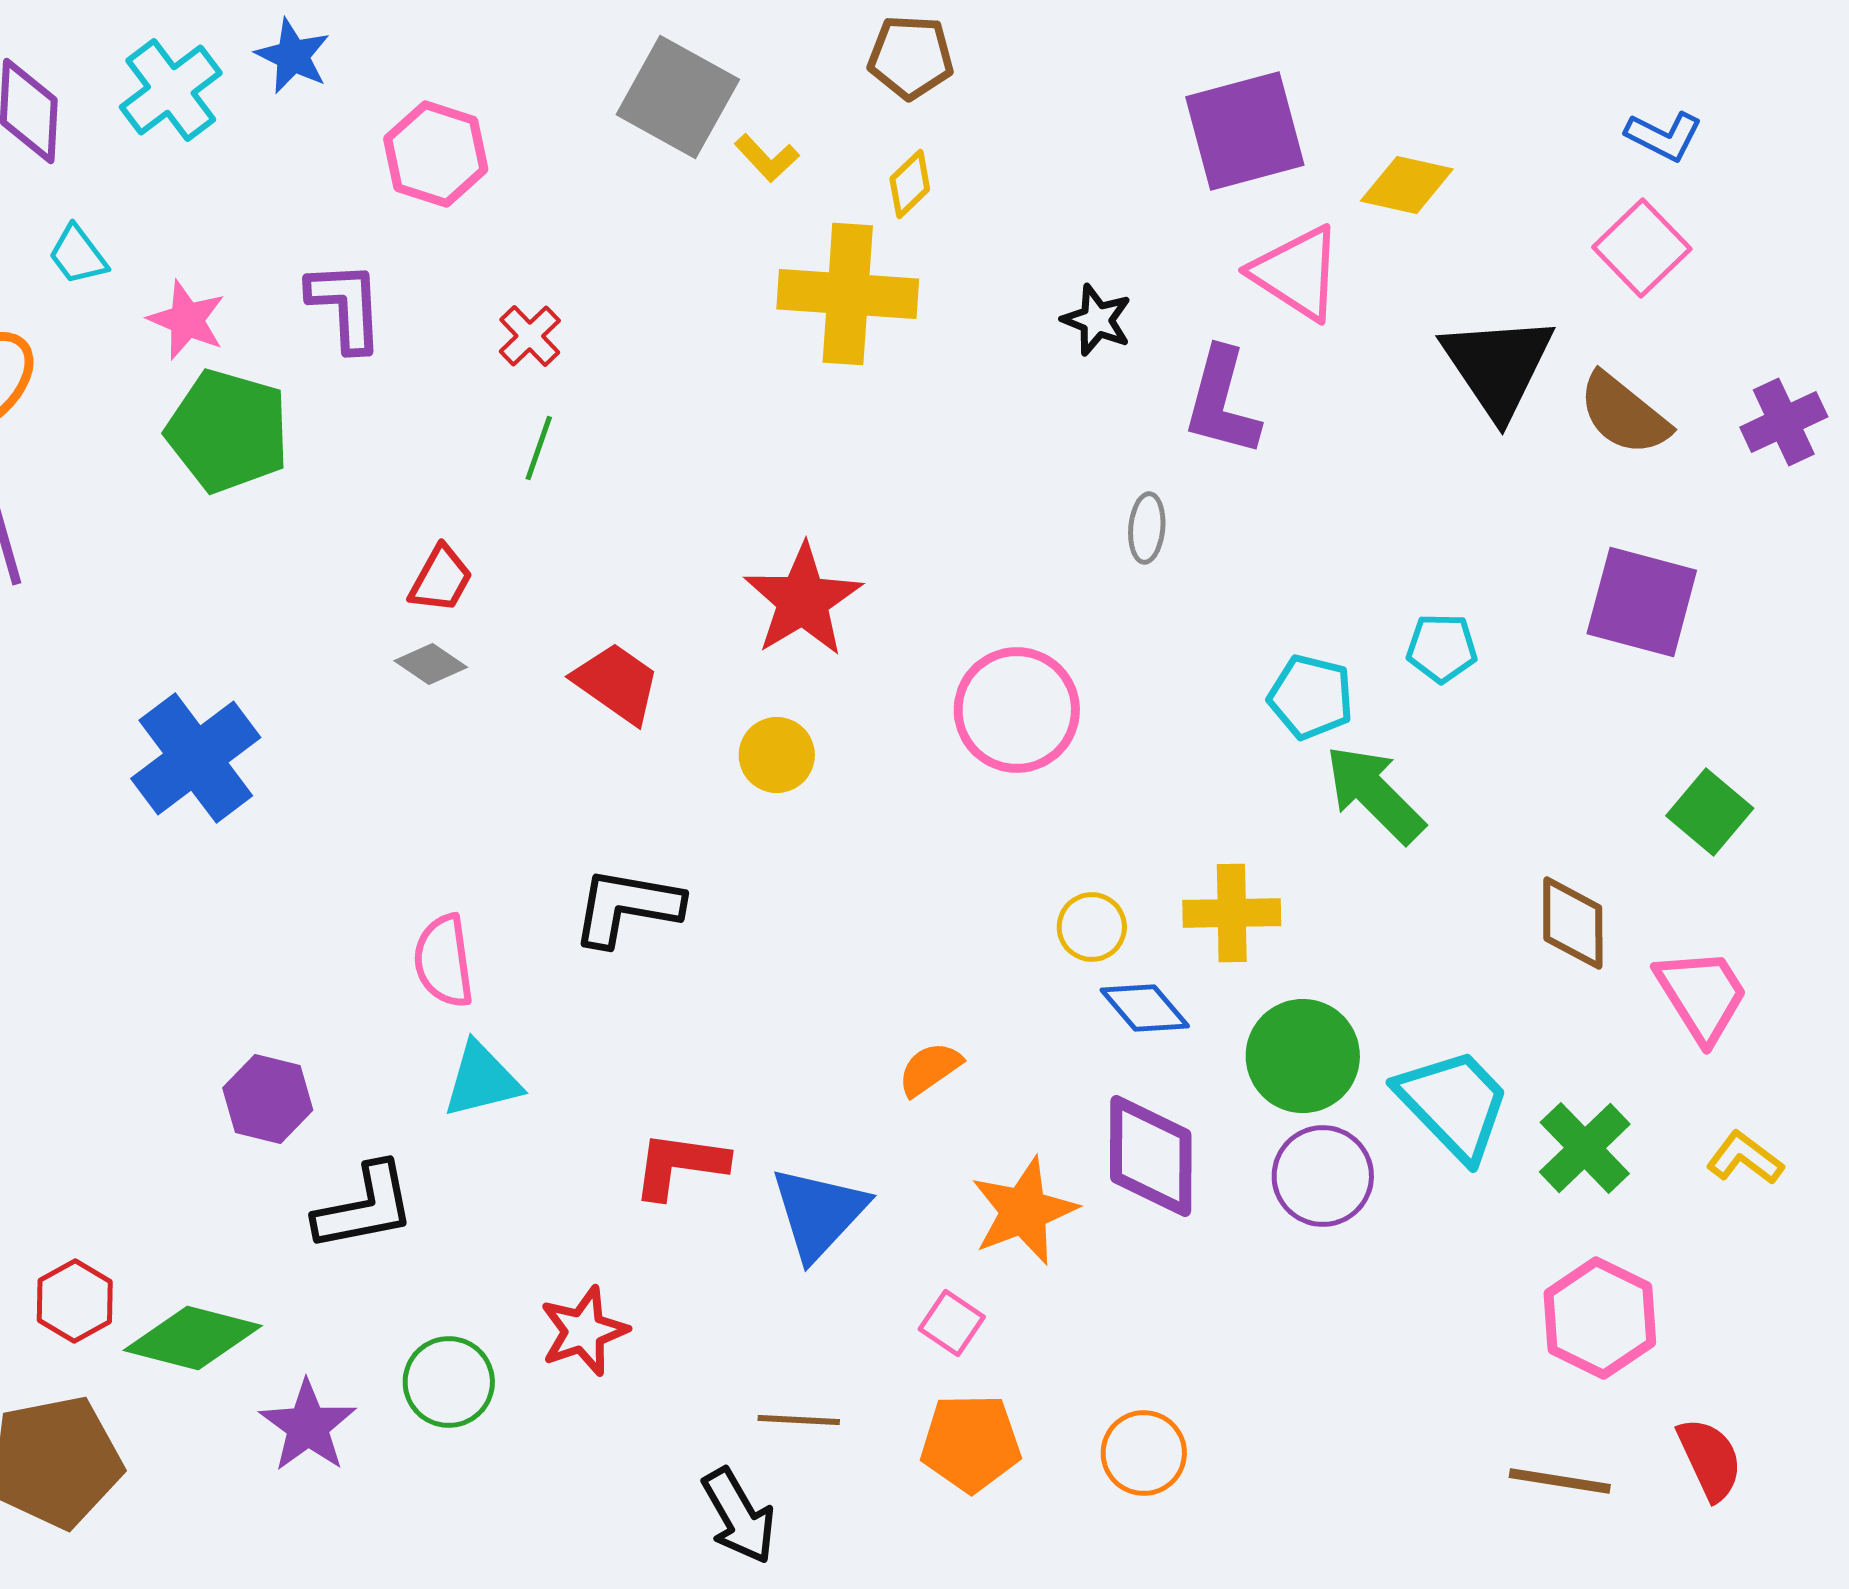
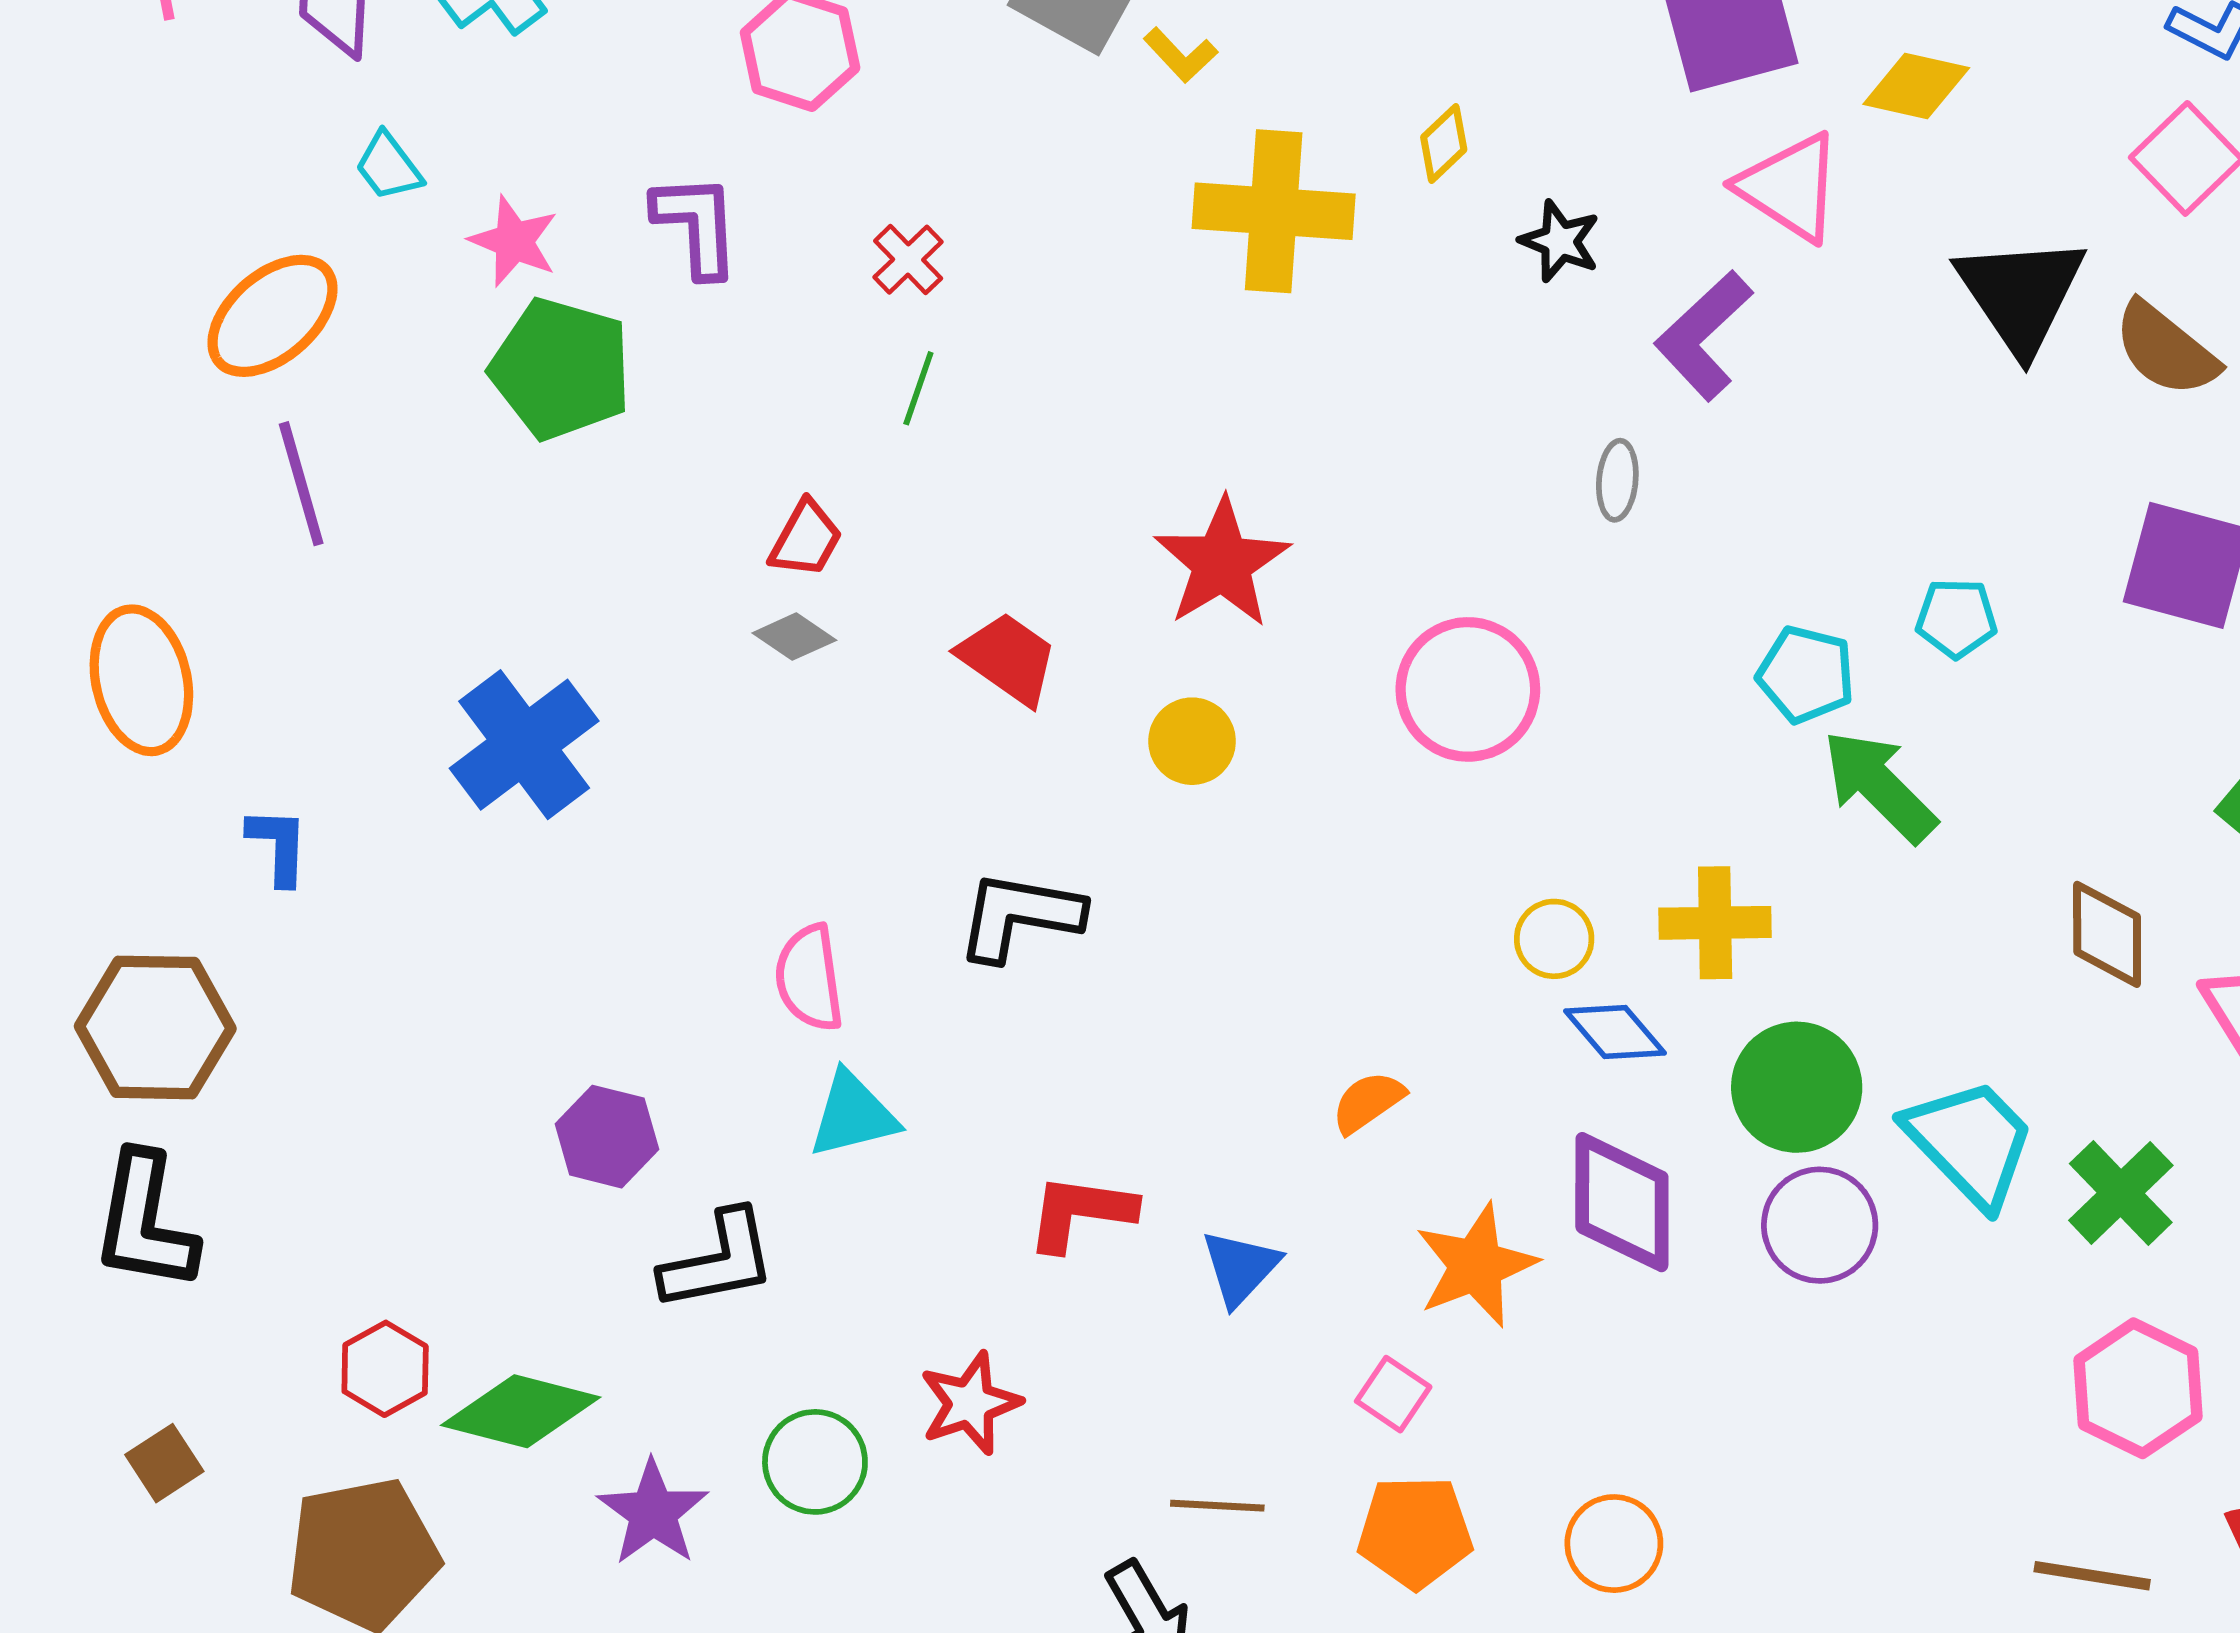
yellow diamond: (910, 184) -> (1444, 143), moved
purple L-shape: (1222, 402) -> (1704, 335), turned 32
blue triangle: (819, 1213) -> (1240, 1268), size x0.7

